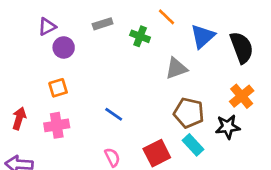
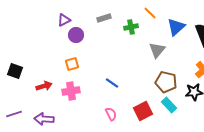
green cross: (140, 36) -> (131, 27), turned -32
gray triangle: (176, 68) -> (157, 50), turned -30
red arrow: (19, 118) -> (44, 86), turned 56

